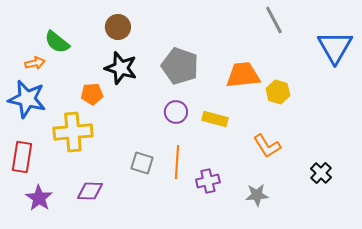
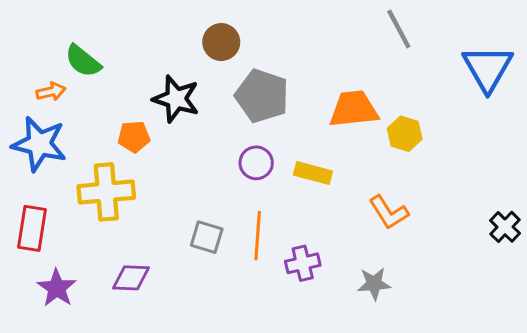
brown circle: (118, 27) -> (221, 42), moved
black cross: (321, 173) -> (505, 227), moved

